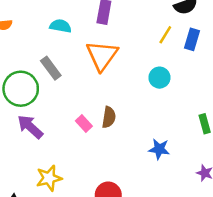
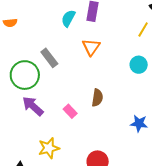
cyan semicircle: (60, 26) -> (68, 18), moved, turned -72
orange triangle: (102, 55) -> (91, 47), size x0.7
pink rectangle: (84, 124) -> (70, 111), moved

